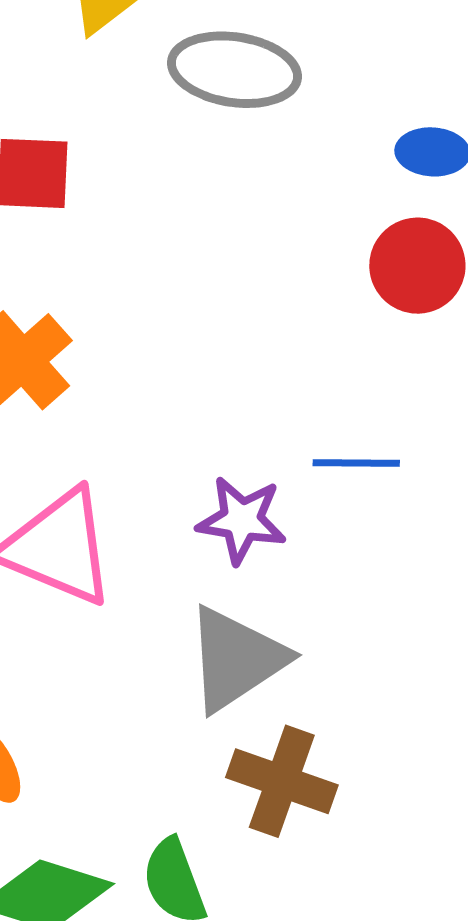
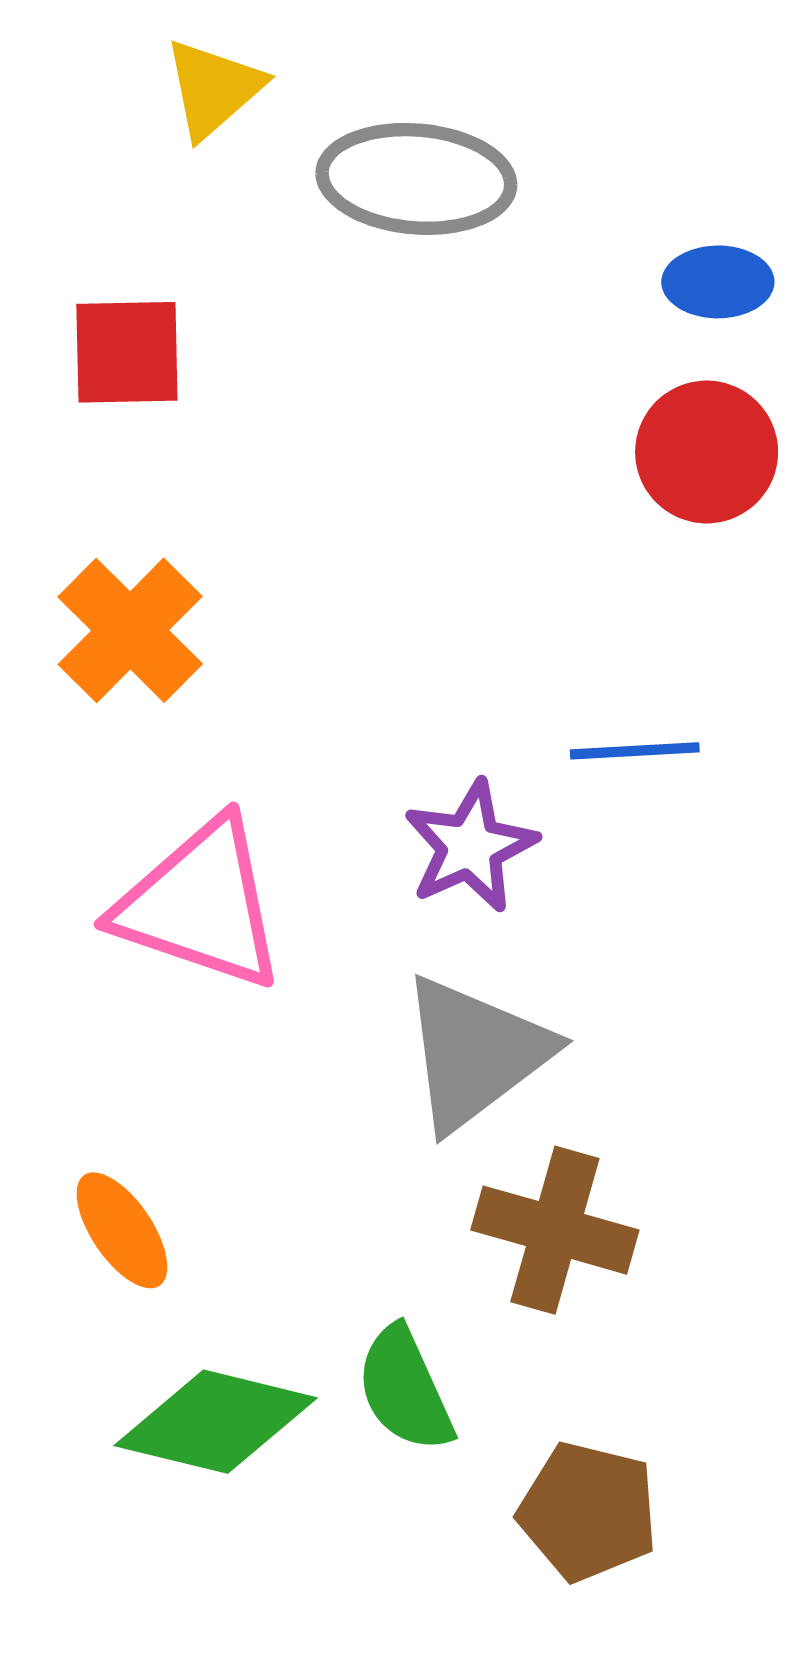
purple star: (242, 520) -> (470, 846), turned -30

